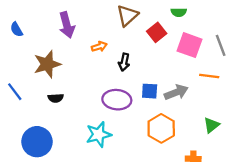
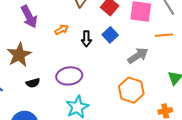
blue square: (150, 91) -> (110, 35), moved, turned -35
purple ellipse: (117, 100) -> (69, 76), moved

